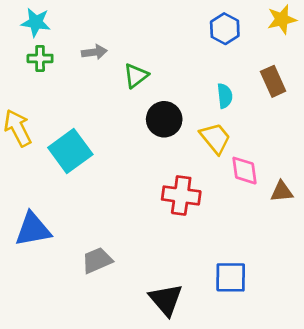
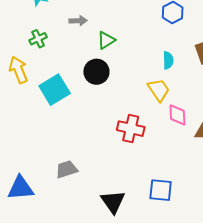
green cross: (40, 59) -> (38, 39), moved, turned -30
black circle: (164, 119) -> (96, 72), moved
blue triangle: (33, 229) -> (21, 188), moved

